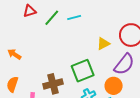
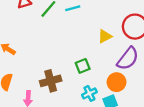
green square: (83, 71) -> (83, 66), size x0.6

